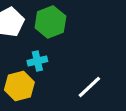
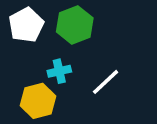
white line: (89, 87) -> (106, 82), moved

